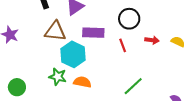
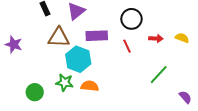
green line: (133, 86) -> (159, 75), moved
green circle: (17, 87) -> (35, 92), moved

